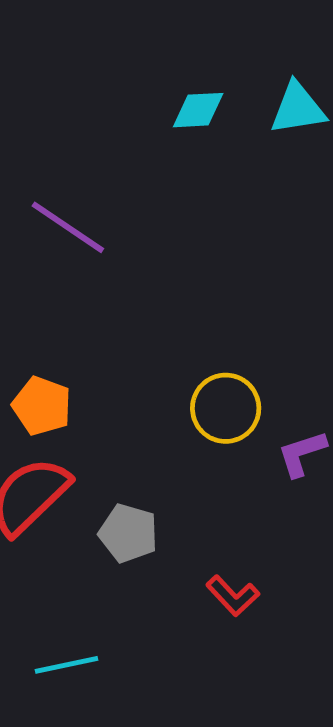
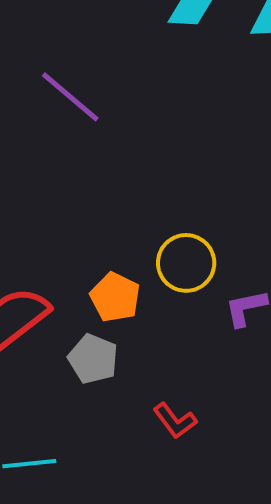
orange pentagon: (42, 406) -> (115, 297), moved

